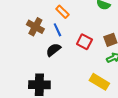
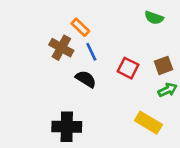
orange rectangle: (62, 12) -> (80, 27), moved
black semicircle: (53, 50) -> (86, 79), turned 70

